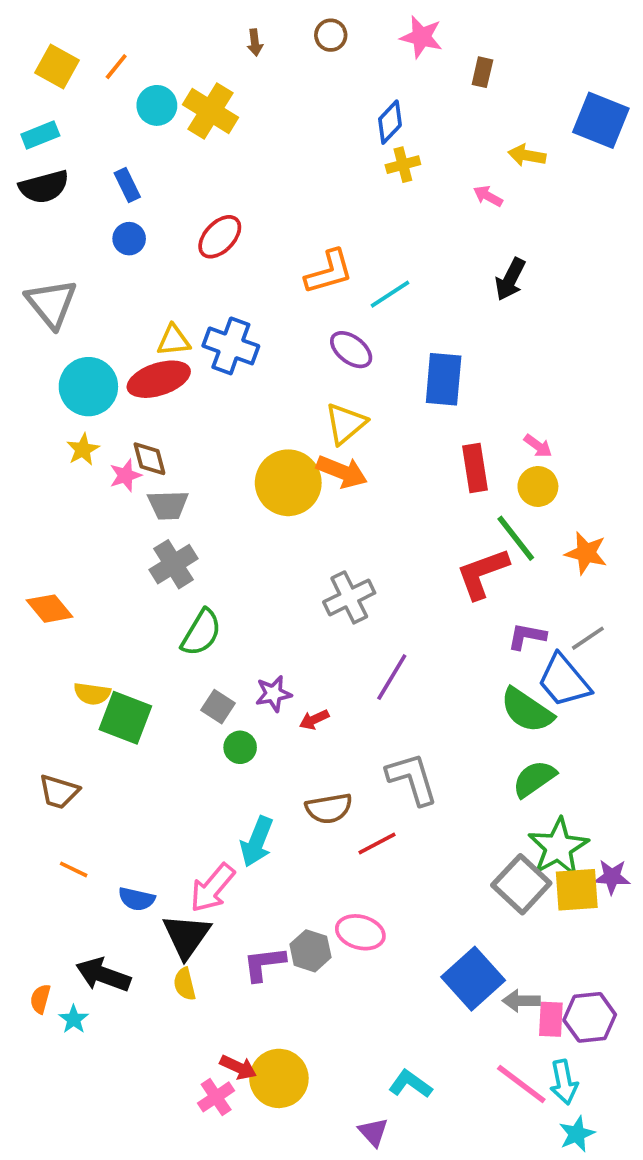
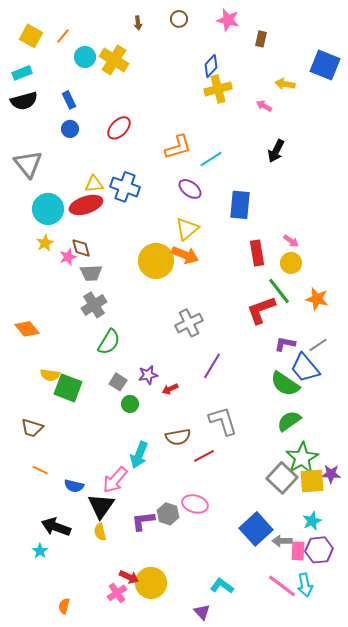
yellow cross: (403, 165) -> (218, 89), size x1.5
orange semicircle: (40, 999) -> (64, 606), moved
cyan star: (577, 1134) -> (312, 521), moved

